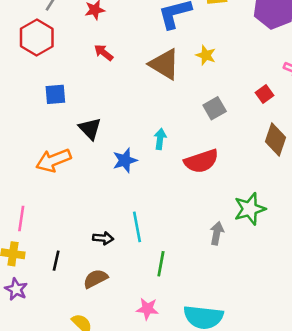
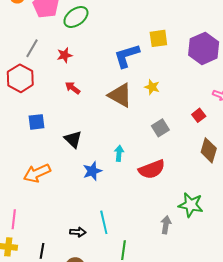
black triangle: (90, 129) -> (73, 139), moved
green star: (250, 209) -> (191, 205), turned 30

